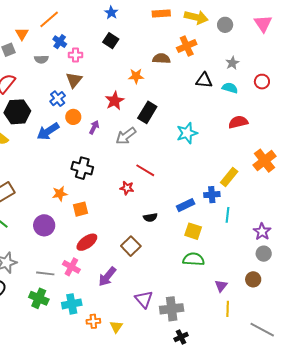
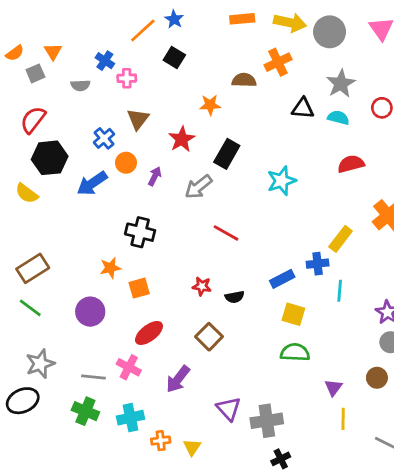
orange line: (49, 19) -> (143, 30), moved
gray circle: (225, 25) -> (330, 32), size x1.5
gray star: (232, 63) -> (341, 84), size x1.5
brown triangle: (74, 80) -> (138, 119), moved
red star: (127, 188) -> (202, 286), moved

